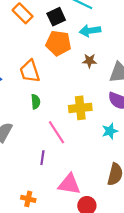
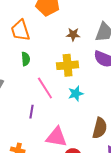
brown star: (89, 61) -> (73, 34), moved
cyan star: (110, 131) -> (76, 94), moved

